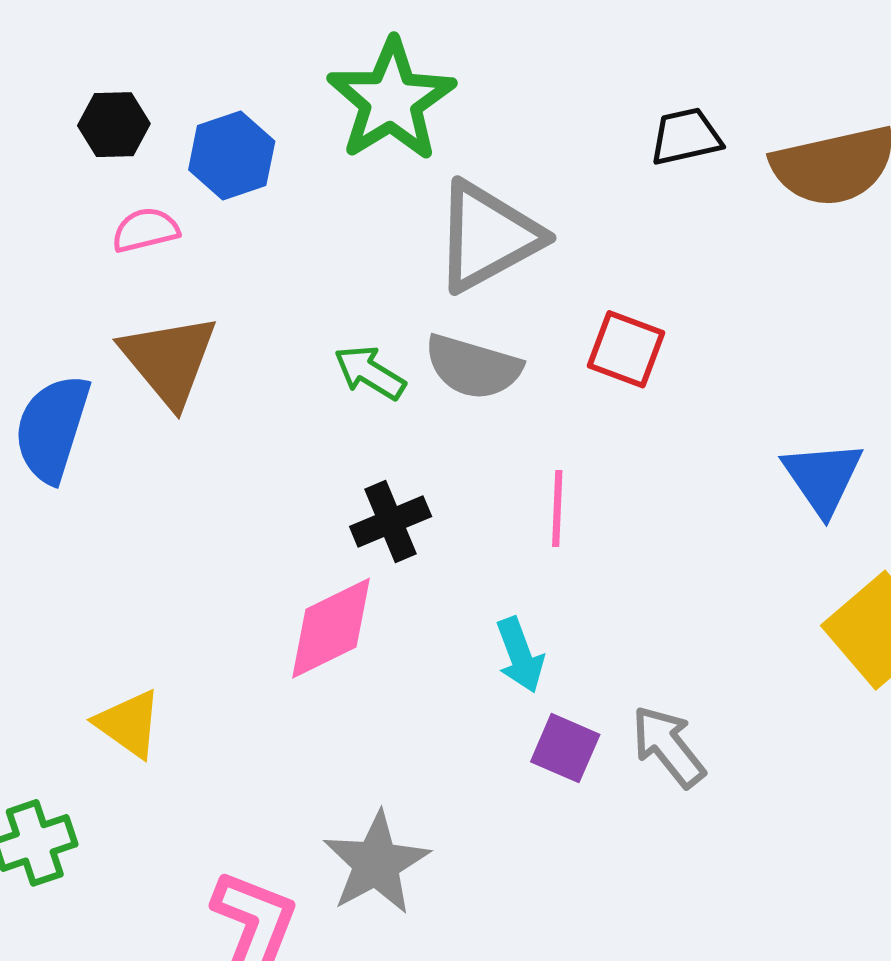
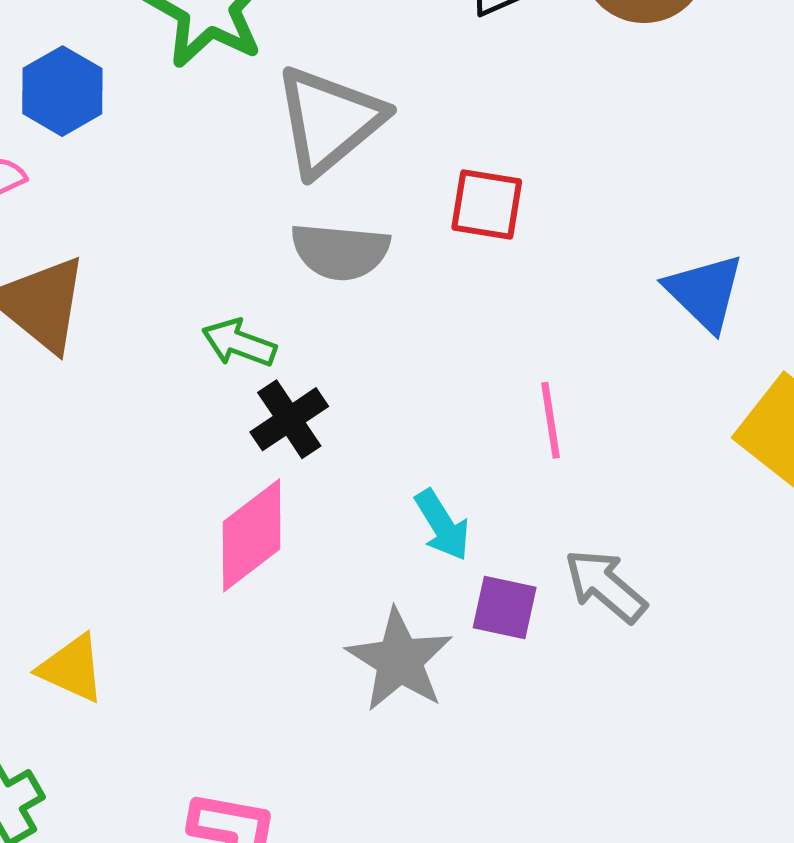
green arrow: (370, 373) -> (239, 343), moved
pink line: (557, 508) -> (550, 420), moved
gray star: (376, 863) -> (399, 660), moved

